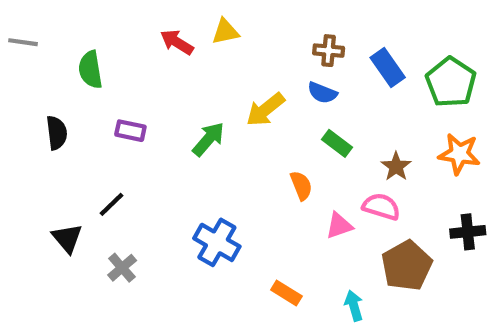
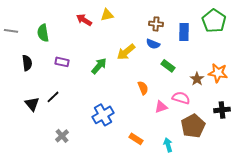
gray line: (23, 42) -> (11, 31), moved
blue rectangle: (388, 67) -> (184, 32), turned 36
green pentagon: (451, 82) -> (214, 21), moved
green rectangle: (337, 143) -> (168, 66), moved
brown star: (396, 167) -> (197, 79), moved
black triangle: (67, 238) -> (32, 104), moved
blue cross: (217, 242) -> (103, 115), turned 30
gray cross: (122, 268) -> (62, 136), moved

